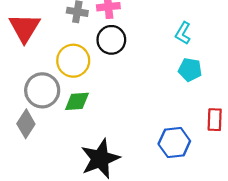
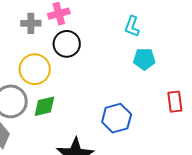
blue hexagon: (174, 143) -> (117, 118), moved

